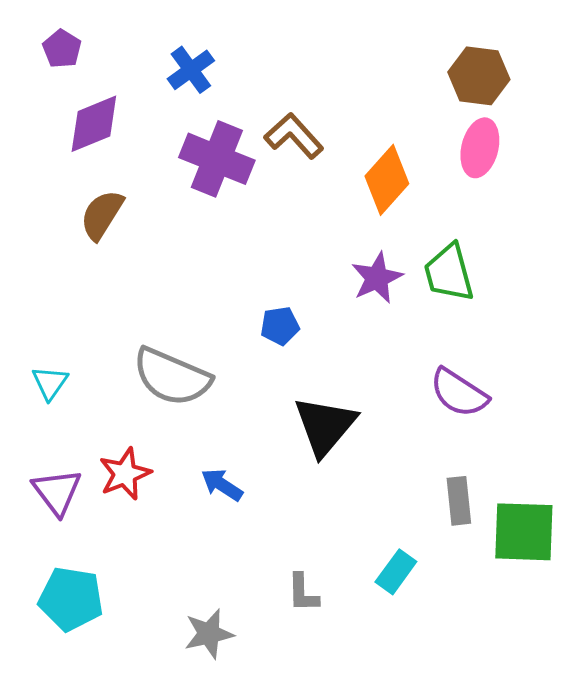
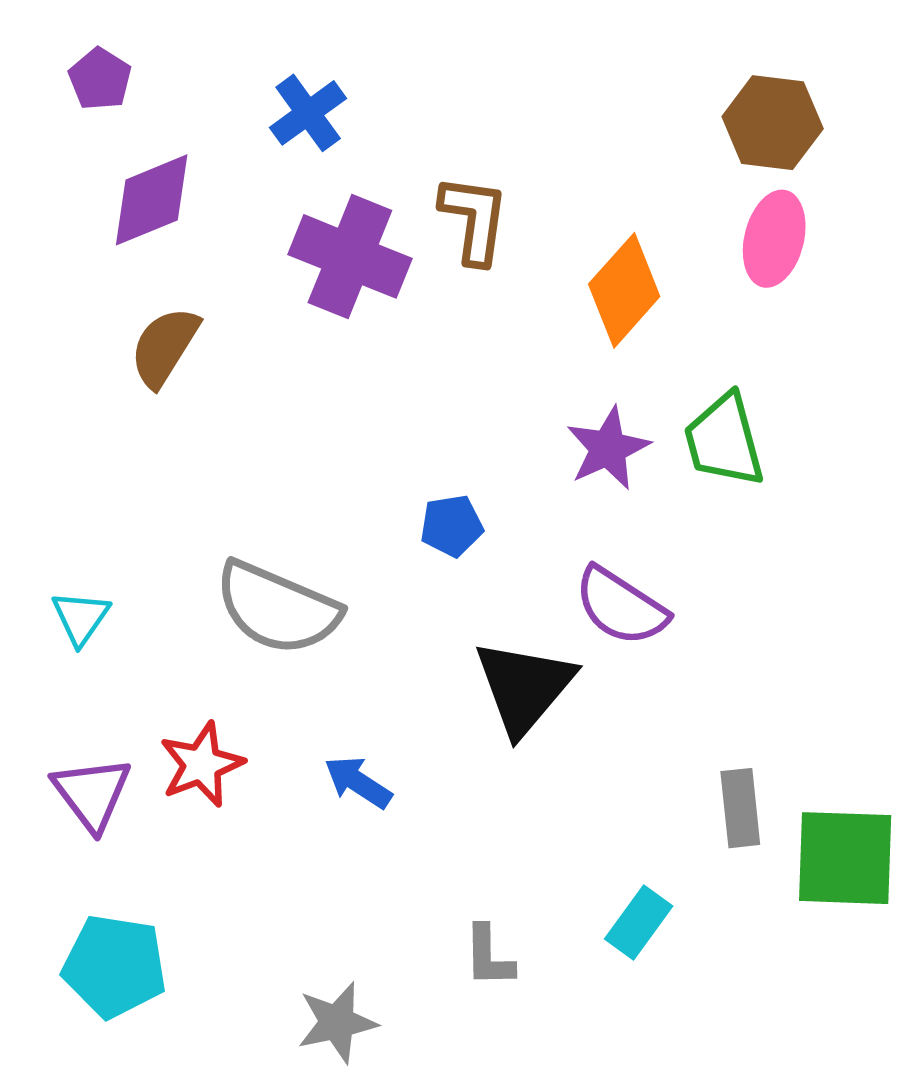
brown L-shape: (294, 136) -> (474, 219), turned 50
purple semicircle: (459, 393) -> (621, 606), moved

